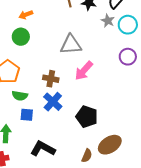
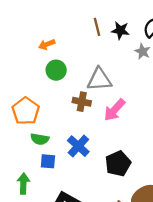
green circle: (21, 37) -> (56, 70), moved
brown cross: (51, 79) -> (82, 102), moved
black pentagon: (87, 117) -> (118, 164), turned 30

